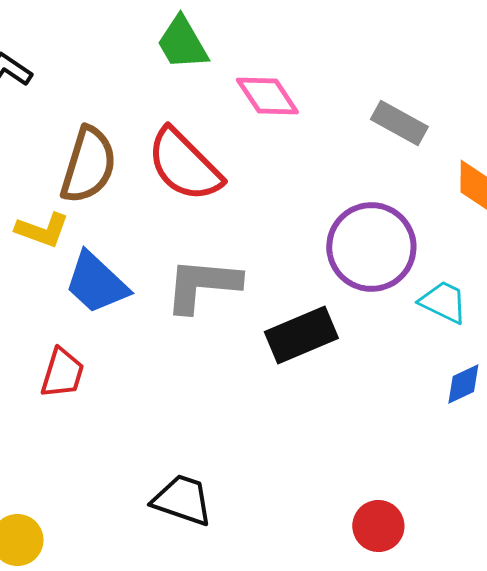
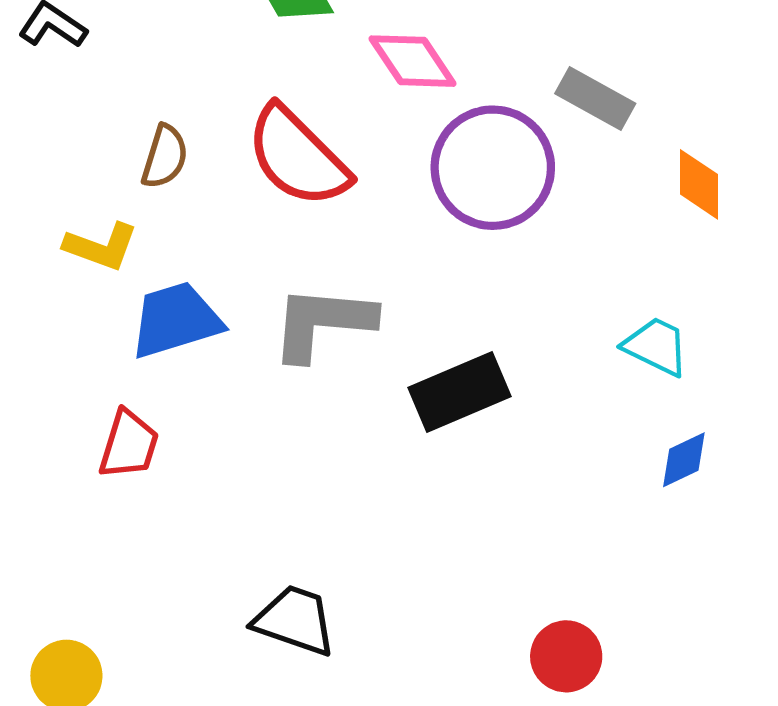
brown semicircle: (88, 165) -> (165, 157), size x0.6
purple circle: (371, 247) -> (493, 168), moved
blue trapezoid: (96, 283) -> (176, 320), turned 120

